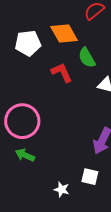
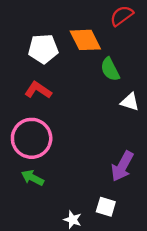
red L-shape: (62, 72) -> (38, 90), moved, turned -35

